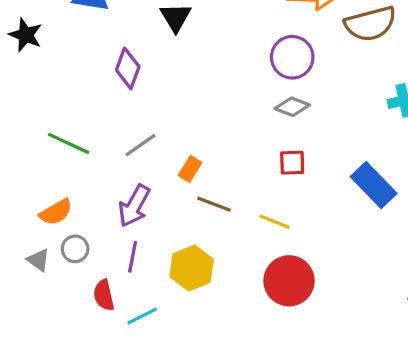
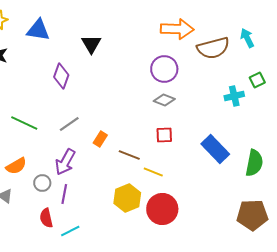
brown line: (214, 204) -> (129, 155), moved
gray circle: (75, 249) -> (42, 183), moved
yellow hexagon: (192, 268) -> (127, 198), moved

